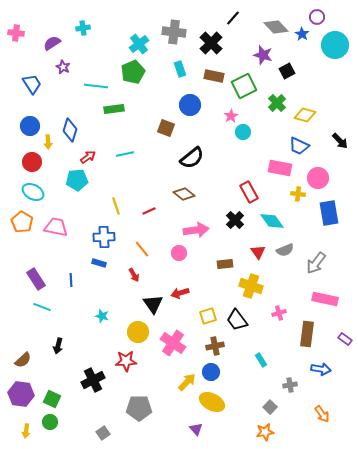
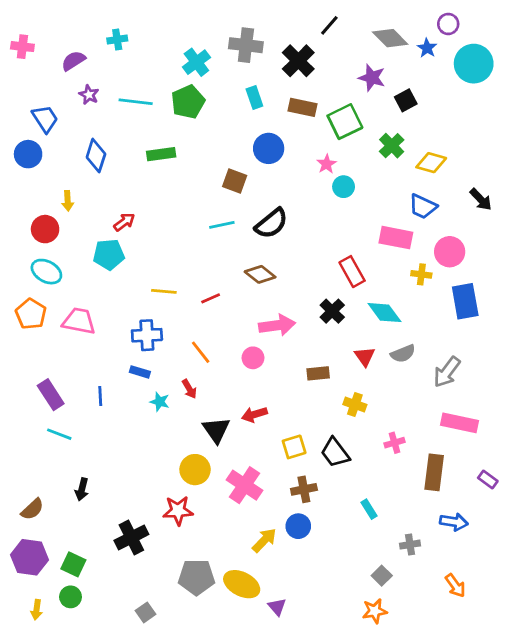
cyan line: (96, 86) -> (136, 102), moved
blue circle: (30, 126) -> (28, 154), moved
blue diamond: (70, 130) -> (96, 156), moved
cyan line: (125, 154) -> (222, 225), moved
yellow line: (116, 206) -> (164, 291), turned -66
yellow cross: (251, 286) -> (355, 404), size x0.7
cyan star: (102, 316) -> (160, 402), moved
yellow ellipse: (212, 402) -> (242, 584), moved

